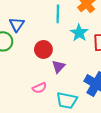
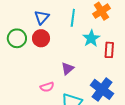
blue triangle: (17, 24) -> (42, 17), moved
red circle: (43, 49) -> (41, 38), moved

